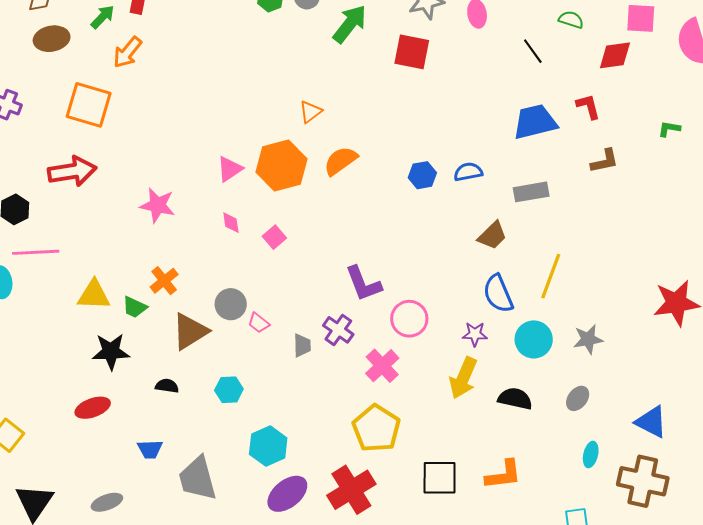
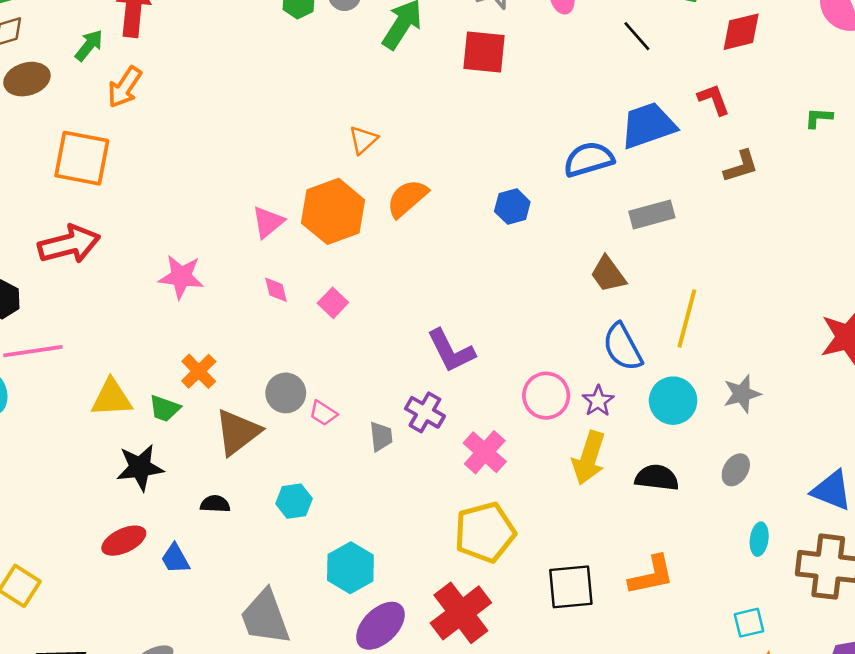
blue semicircle: (468, 172) -> (589, 159), moved, size x1.4
brown trapezoid: (492, 235) -> (608, 274), turned 104
pink circle: (409, 319) -> (546, 396), moved
purple star: (475, 334) -> (598, 401), turned -30
yellow pentagon: (376, 428) -> (485, 532), turned 30
blue trapezoid: (150, 449) -> (175, 559), moved, turned 68

